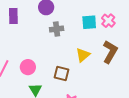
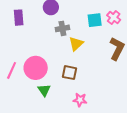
yellow triangle: (83, 55) -> (76, 44), moved
pink circle: (28, 67) -> (36, 68), size x1.5

